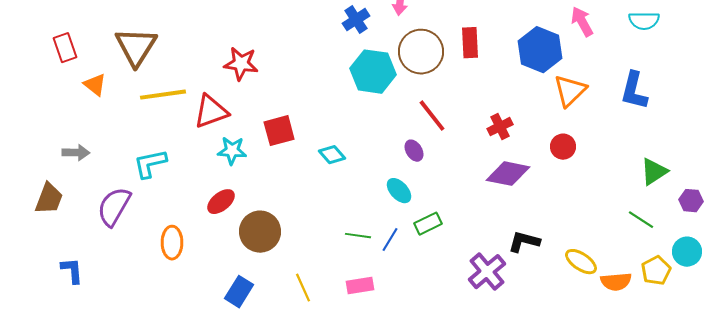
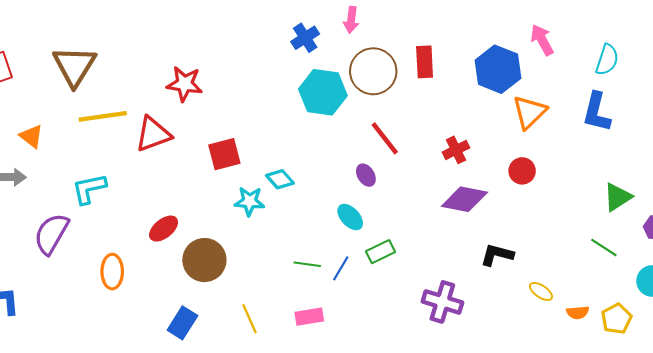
cyan semicircle: (644, 21) -> (607, 60), moved, turned -72
orange triangle: (95, 85) -> (31, 136), moved
cyan star: (232, 151) -> (250, 201), moved
black L-shape: (524, 242) -> (497, 255), moved
yellow ellipse: (581, 262) -> (541, 291), size x0.7
yellow pentagon: (656, 271) -> (616, 319), moved
purple cross: (487, 272) -> (442, 302), turned -33
orange semicircle: (616, 282) -> (578, 312), size x0.7

